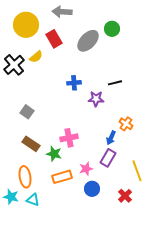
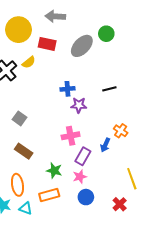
red rectangle: (54, 39) -> (47, 44), turned -48
purple star: (96, 99) -> (79, 105), moved
pink cross: (69, 138) -> (71, 136), moved
green star: (54, 154) -> (54, 171), moved
purple rectangle: (108, 158) -> (83, 156), moved
orange rectangle: (62, 177) -> (49, 195), moved

